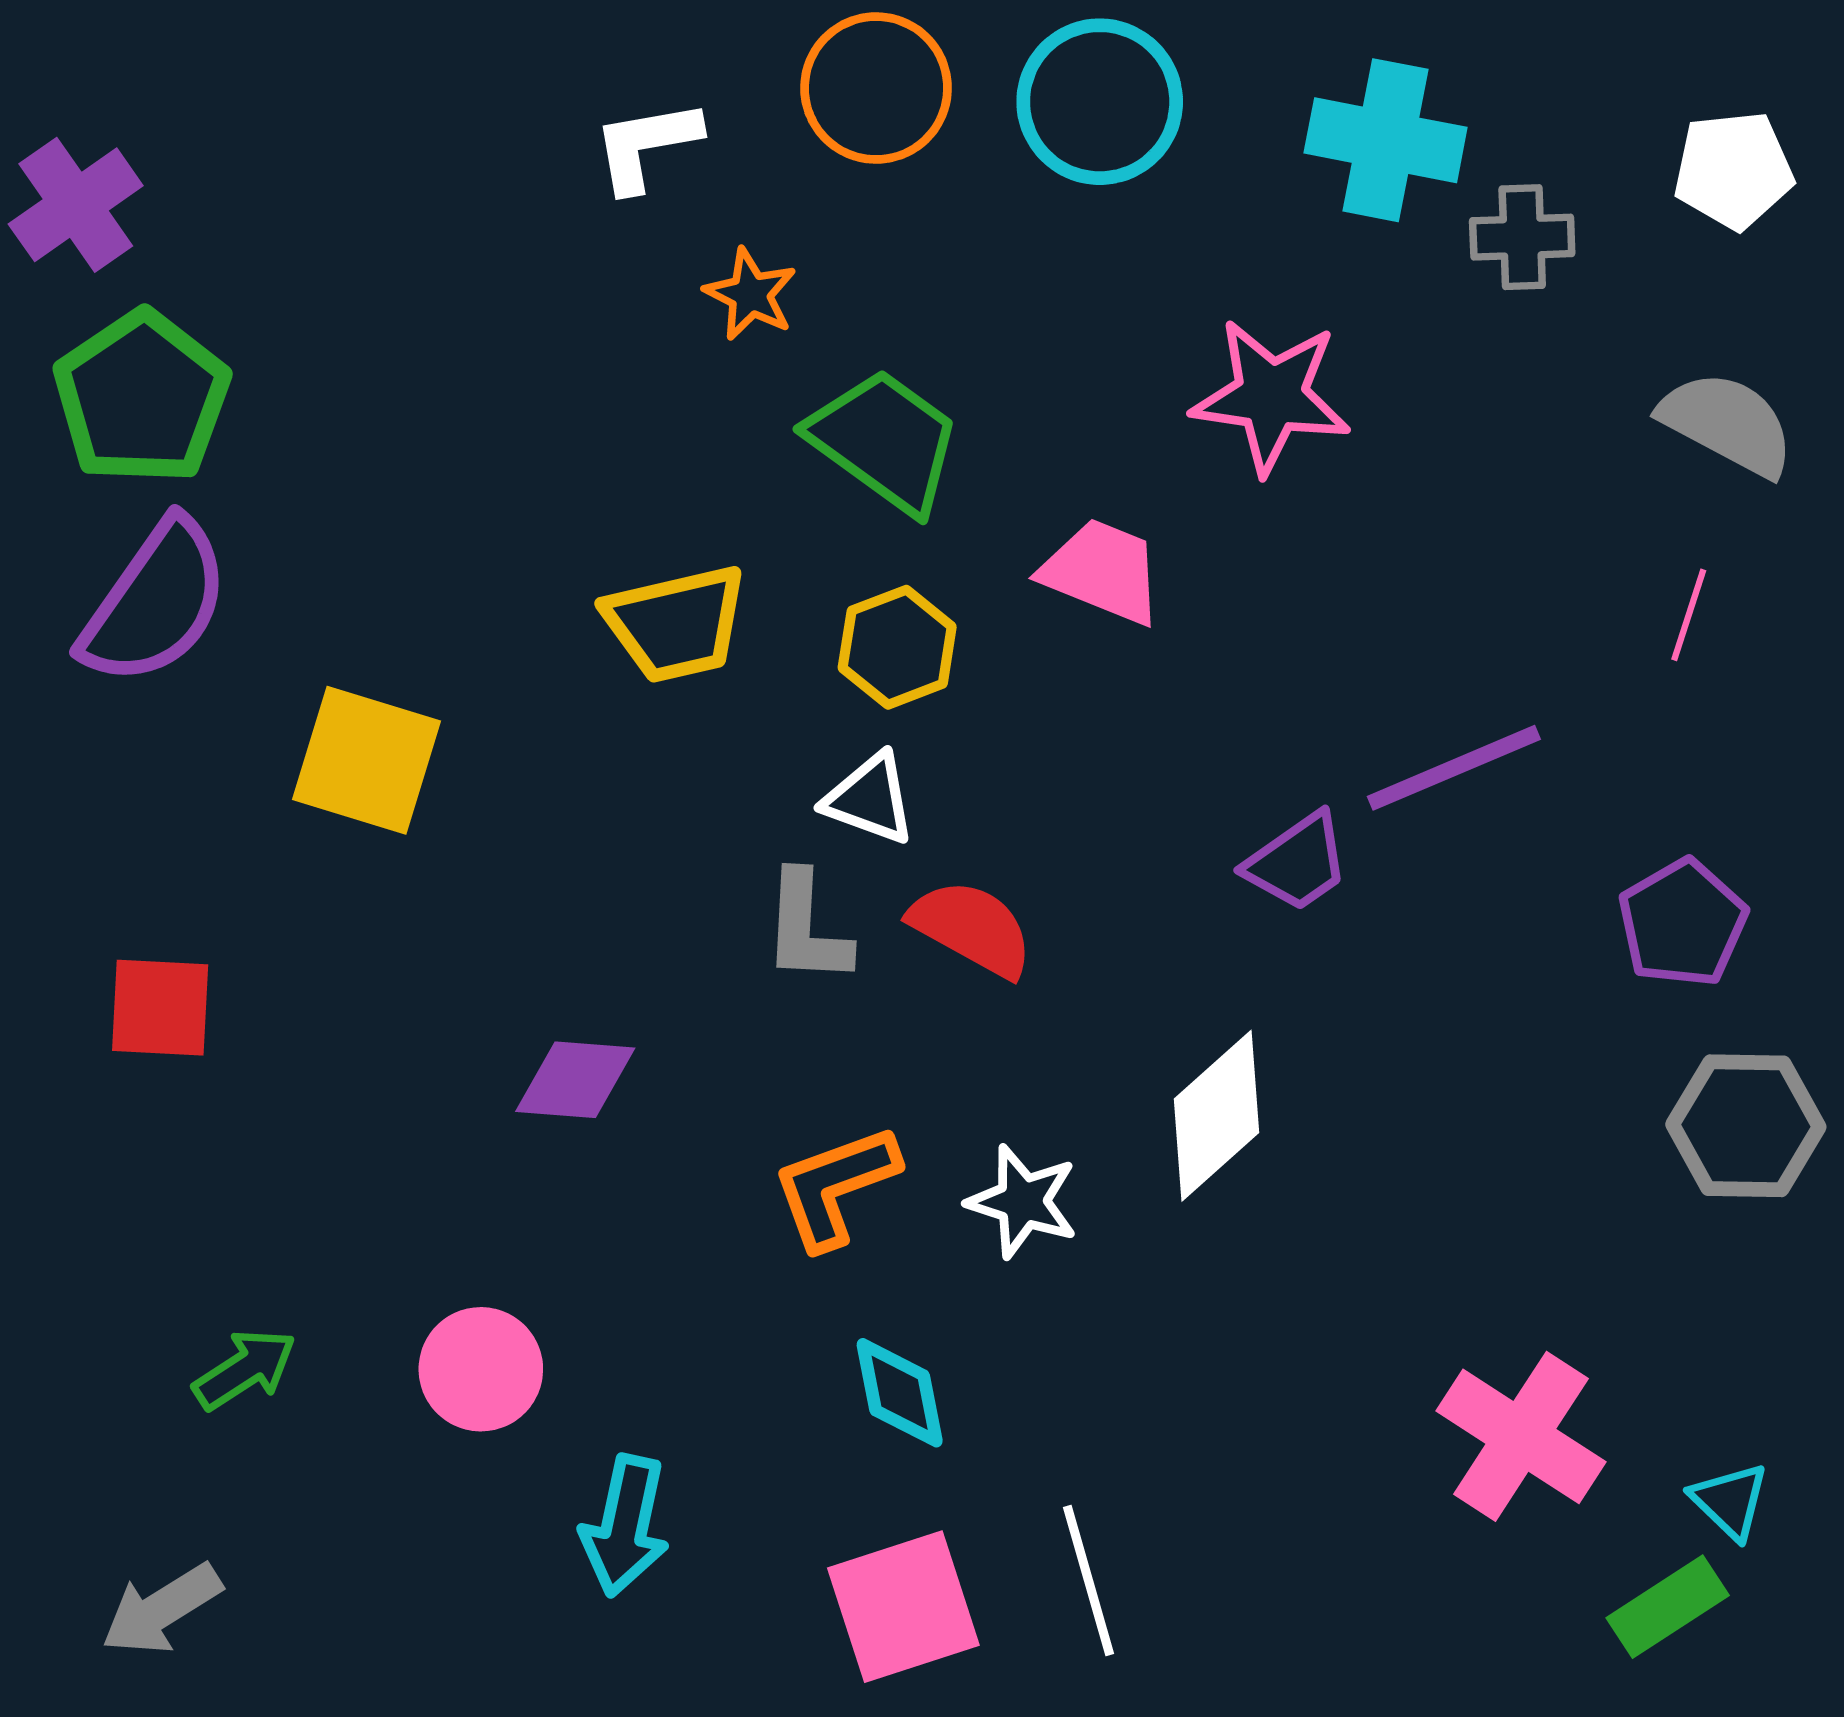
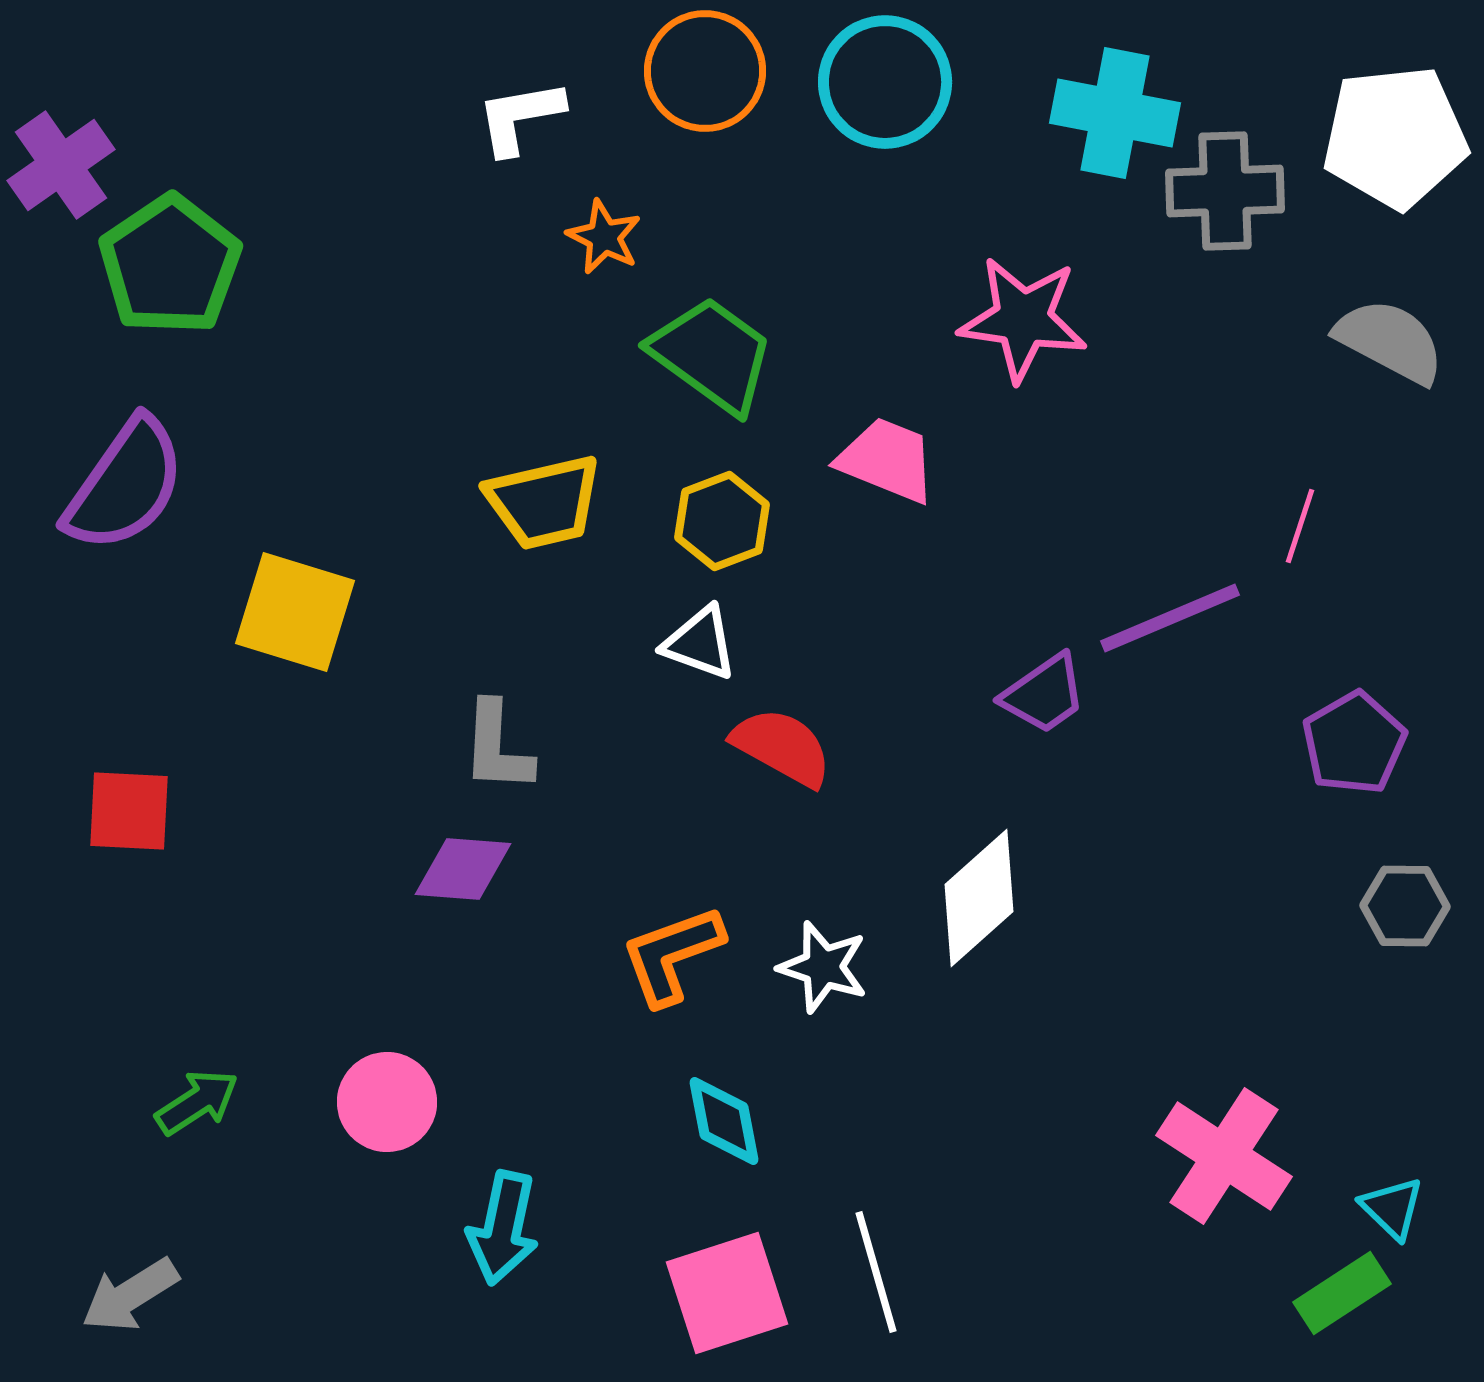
white pentagon: (1733, 170) -> (1395, 137), size x1.5
gray cross: (1522, 237) -> (1225, 191), size x1.4
green pentagon: (142, 397) -> (170, 265), moved
pink line: (1689, 615) -> (1300, 526), moved
gray L-shape: (806, 928) -> (497, 747), moved
gray hexagon: (1746, 1126) -> (1405, 906), size x0.7

